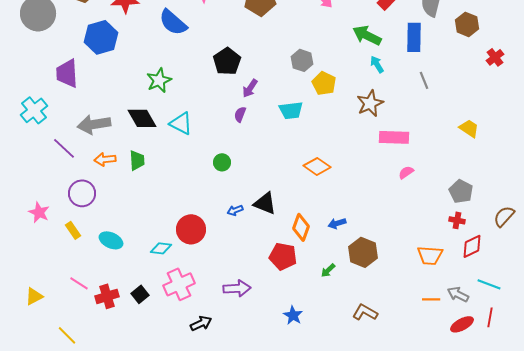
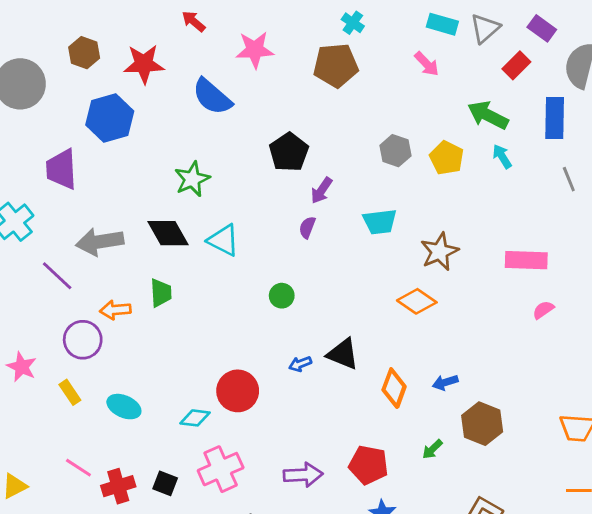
yellow pentagon: (324, 83) -> (447, 158), moved
brown star: (370, 103) -> (440, 252), moved
orange arrow: (105, 159) -> (115, 310), moved
red pentagon: (283, 256) -> (368, 465), moved
black square: (140, 294) -> (165, 483), turned -30

